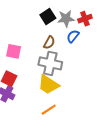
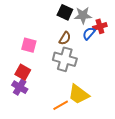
black square: (48, 17) -> (65, 12), turned -35
red cross: (85, 19) -> (100, 26), moved
yellow trapezoid: (48, 85) -> (79, 94), moved

